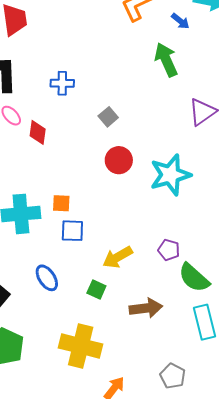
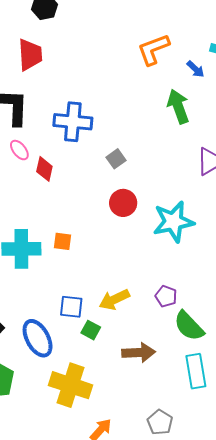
blue cross: (62, 83) -> (73, 122), size x1.6
blue square: (72, 231) -> (71, 307), moved
blue ellipse: (47, 278) -> (38, 338), moved, size x1.4

